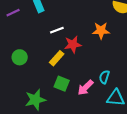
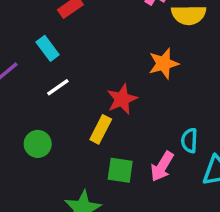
white line: (57, 30) -> (58, 87), moved

